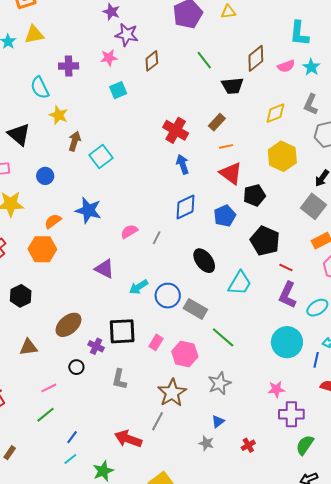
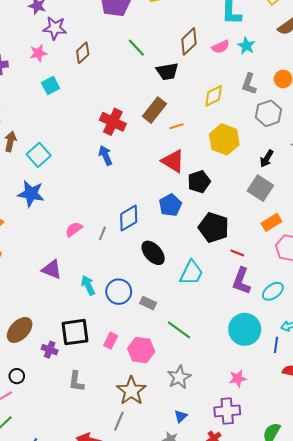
brown rectangle: (217, 122) -> (154, 110), size x1.4
orange line: (226, 146) -> (176, 126), moved
blue arrow: (183, 164) -> (105, 155), moved
blue diamond: (185, 207) -> (129, 218), moved
blue star: (88, 210) -> (31, 194), moved
cyan arrow: (139, 287) -> (88, 285), turned 102
gray rectangle: (195, 309) -> (148, 303), size x0.7
black circle: (76, 367) -> (17, 376), moved
purple cross: (291, 414) -> (227, 411), moved

